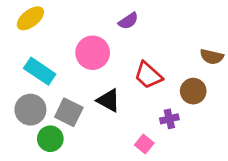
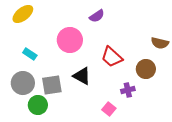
cyan rectangle: (40, 71) -> (30, 54), size x0.6
gray square: (69, 112) -> (52, 85), turned -35

